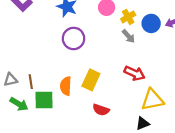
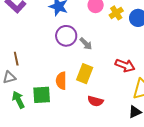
gray arrow: (128, 36) -> (86, 44), moved
brown line: (31, 82) -> (16, 59), moved
green arrow: (19, 104) -> (18, 100), turned -144

